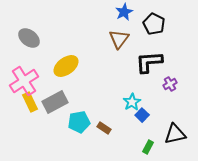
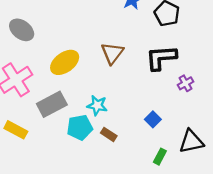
brown triangle: (119, 39) -> (112, 53), moved
yellow rectangle: (30, 102) -> (16, 130), moved, turned -36
cyan star: (132, 102) -> (97, 105), moved, turned -30

